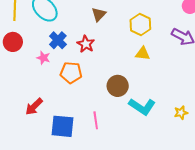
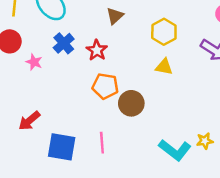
pink star: (43, 58) -> (34, 62), moved
orange pentagon: (71, 73) -> (105, 86), moved
cyan L-shape: (142, 107) -> (175, 150), moved

